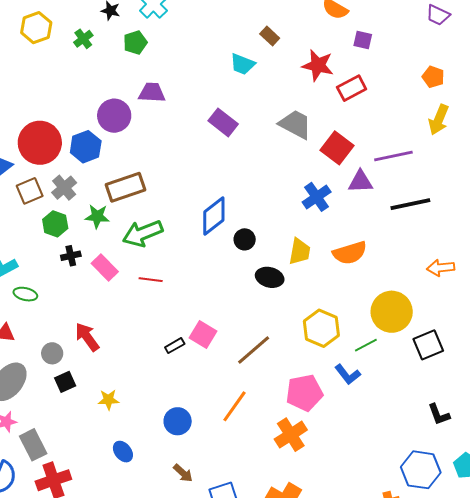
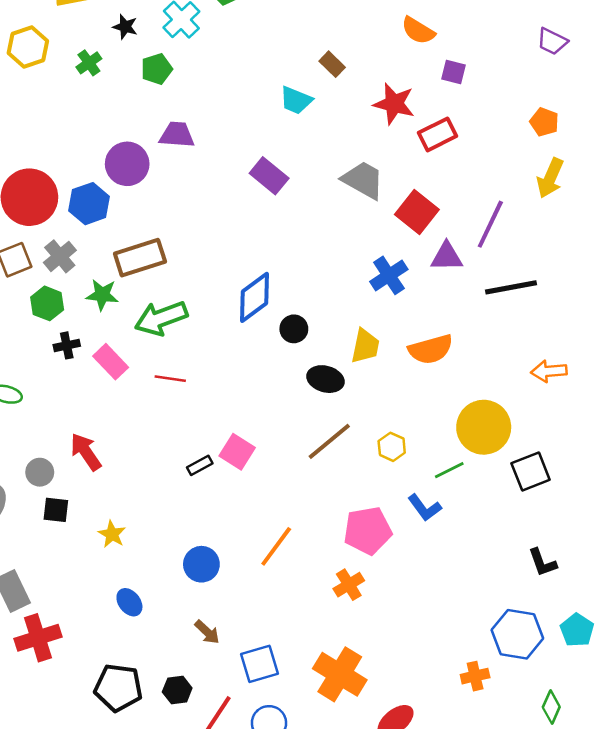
purple line: (393, 156) -> (490, 224), turned -54
yellow hexagon: (321, 328) -> (392, 447), size x0.6
brown line: (254, 350) -> (329, 441), moved
black square: (65, 382) -> (56, 510), turned 30
yellow star: (108, 400) -> (112, 534), turned 30
orange cross: (291, 435) -> (349, 585), size x0.7

